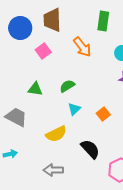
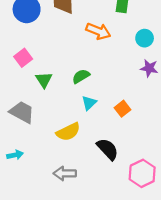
orange arrow: (82, 47) -> (98, 31), turned -30
pink square: (43, 51) -> (23, 58), moved
green triangle: (35, 89) -> (44, 80), turned 49

